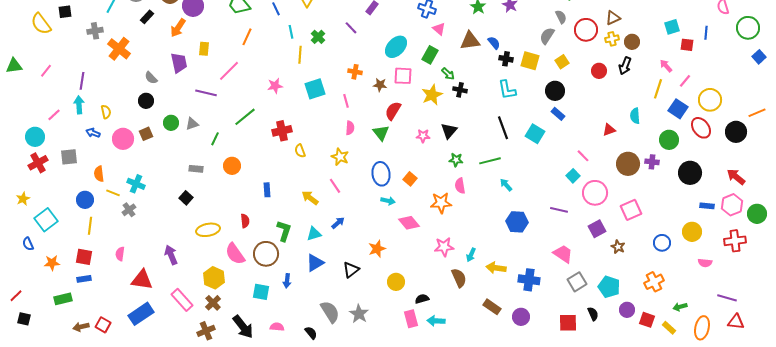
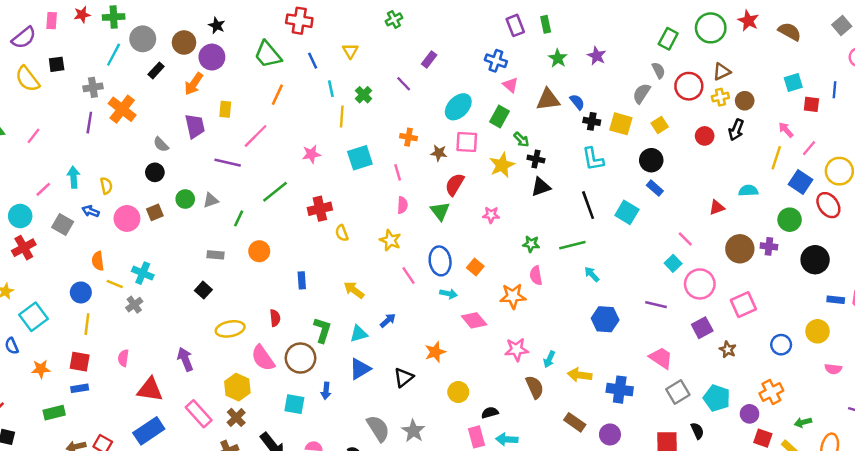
purple line: (82, 81) -> (89, 123), moved
cyan semicircle: (635, 116) -> (748, 191), turned 91
black triangle: (449, 131) -> (541, 187), moved, turned 30
gray square: (69, 157) -> (63, 225), moved, turned 36
pink line: (335, 186) -> (409, 275), moved
purple circle: (627, 310) -> (750, 414), moved

